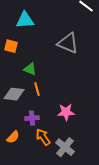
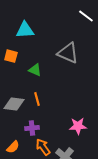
green triangle: (30, 69) -> (35, 70), moved
pink star: (66, 112) -> (78, 126), moved

